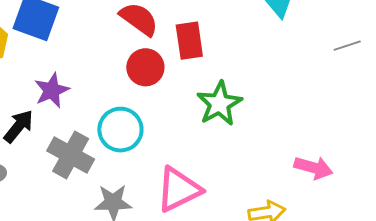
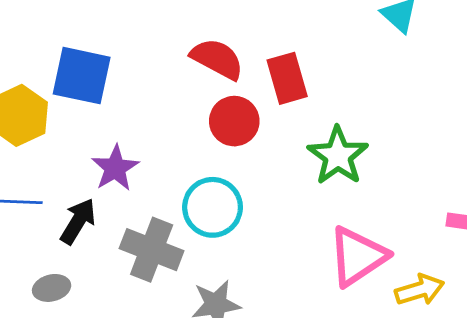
pink triangle: (179, 189) -> (358, 256), moved

